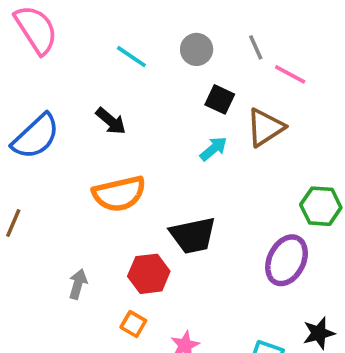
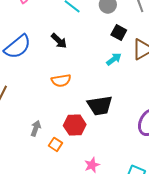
orange semicircle: (119, 194) -> (61, 81), size x0.7
orange square: (133, 324) -> (56, 144), moved

